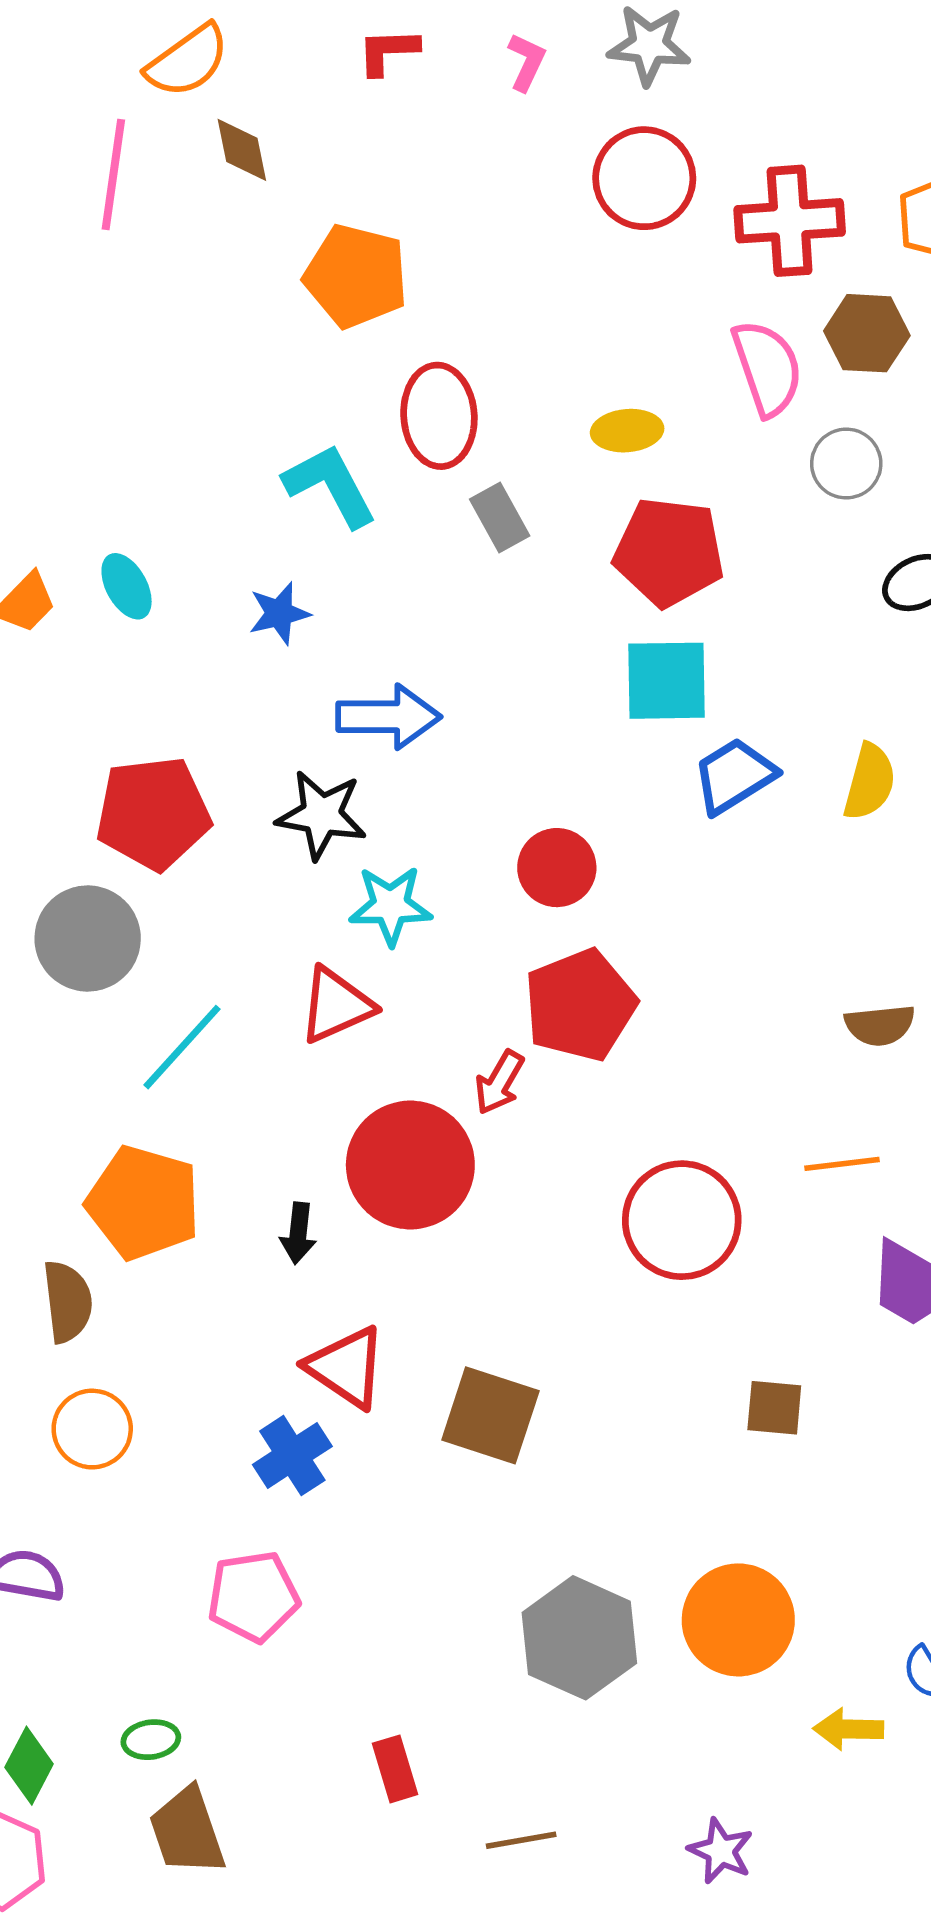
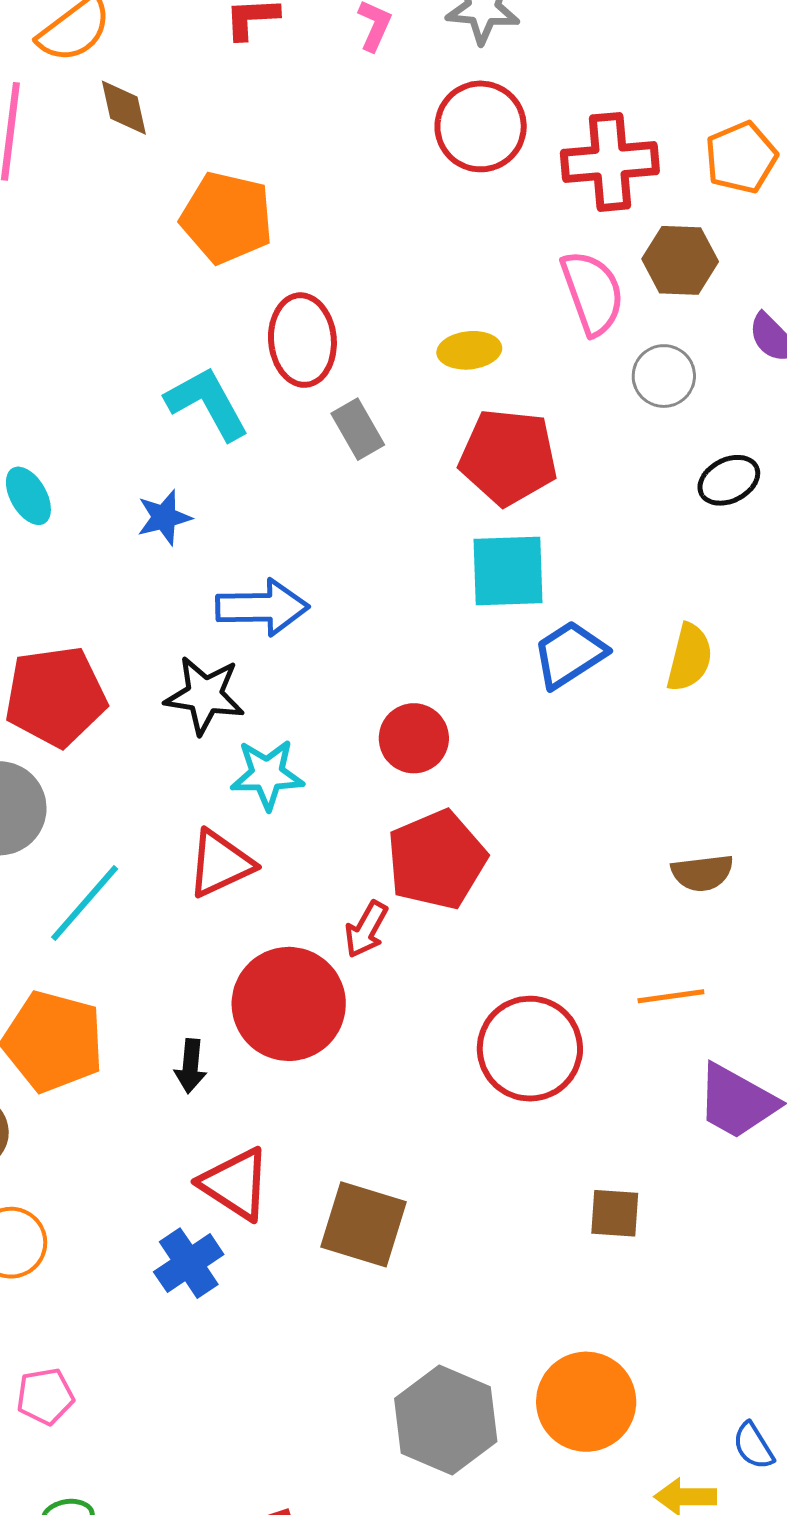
pink pentagon: (253, 1596) -> (45, 1396), moved, size x0.7

